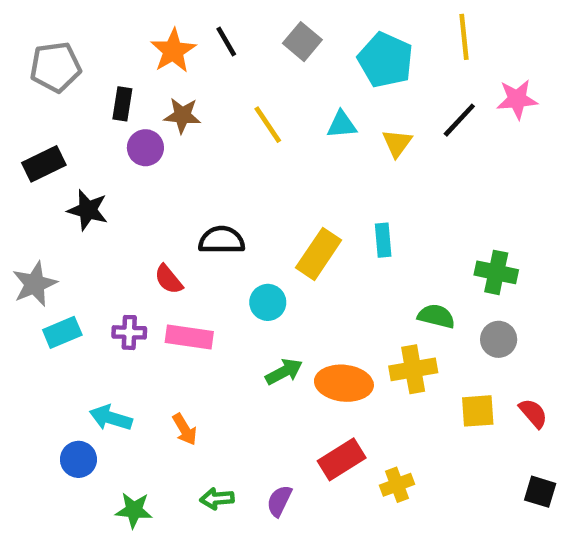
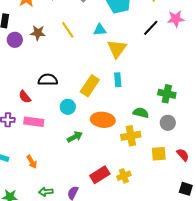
brown star: (182, 115) -> (38, 33), moved
yellow triangle: (397, 143) -> (117, 49), moved, size x1.5
orange ellipse: (344, 383) -> (103, 120), moved
yellow cross: (397, 485) -> (124, 176), moved

